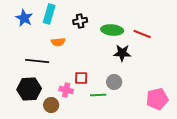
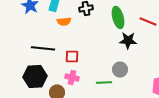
green ellipse: (112, 30) -> (118, 17), turned 70
orange semicircle: (58, 42) -> (64, 21), moved
red square: (81, 78) -> (72, 56), moved

